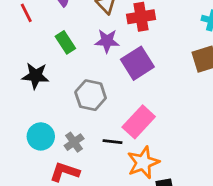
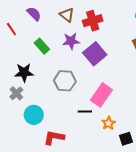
gray cross: (74, 142) -> (16, 93), moved
orange star: (143, 163) -> (108, 123), size x0.6

